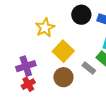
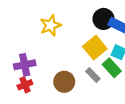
black circle: (81, 15) -> (104, 19), moved
yellow square: (63, 51) -> (95, 48), moved

